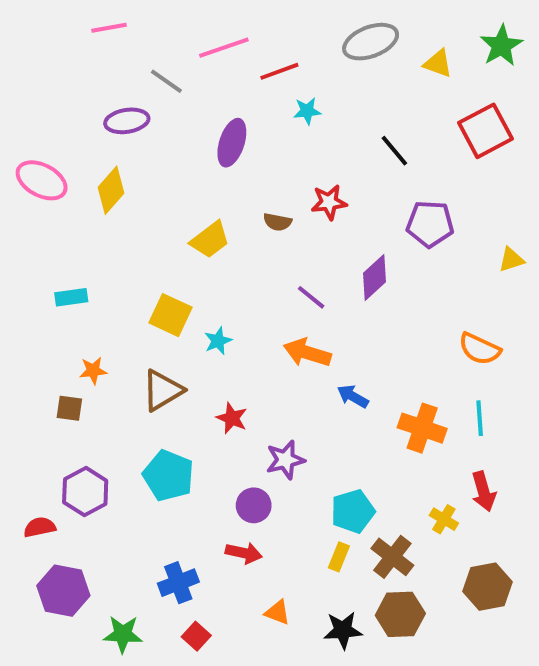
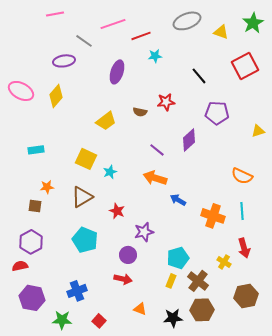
purple hexagon: (85, 491) -> (31, 242), moved
blue cross: (178, 583) -> (77, 291), moved

